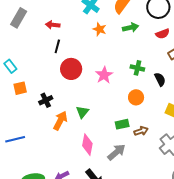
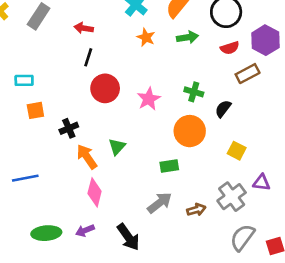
cyan rectangle: (10, 66) -> (24, 80), turned -56
black semicircle: (160, 79) -> (223, 109), turned -120
orange circle: (136, 97) -> (190, 131), size x1.5
orange arrow: (60, 121) -> (87, 157), turned -66
brown arrow: (141, 131) -> (196, 210), moved
pink diamond: (87, 145) -> (95, 192), moved

